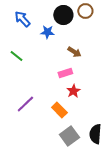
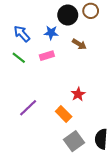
blue arrow: (22, 19) -> (22, 34), moved
brown arrow: (74, 52) -> (79, 44), moved
pink rectangle: (65, 73) -> (47, 56), moved

